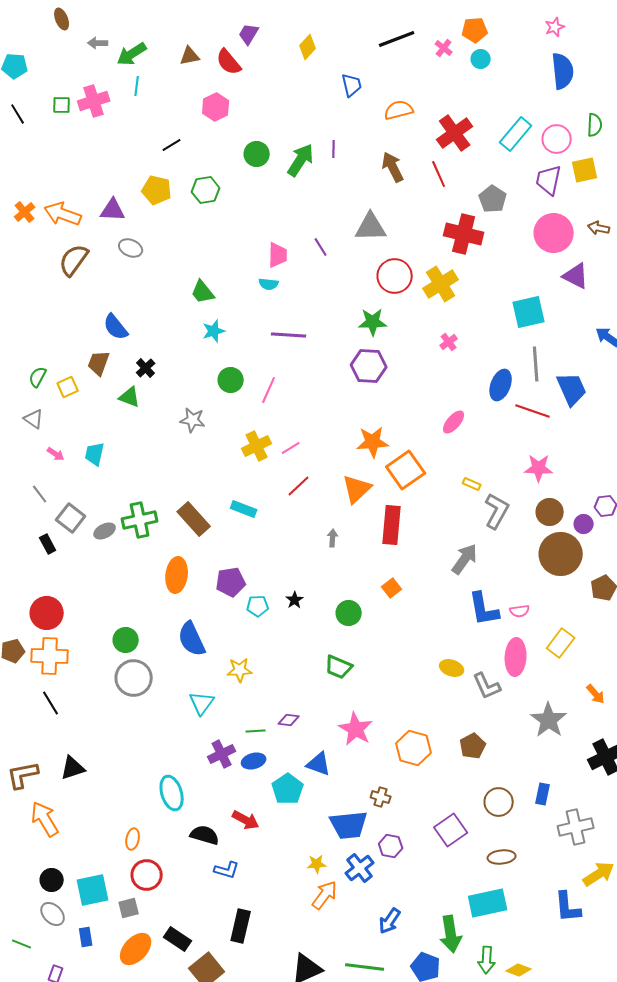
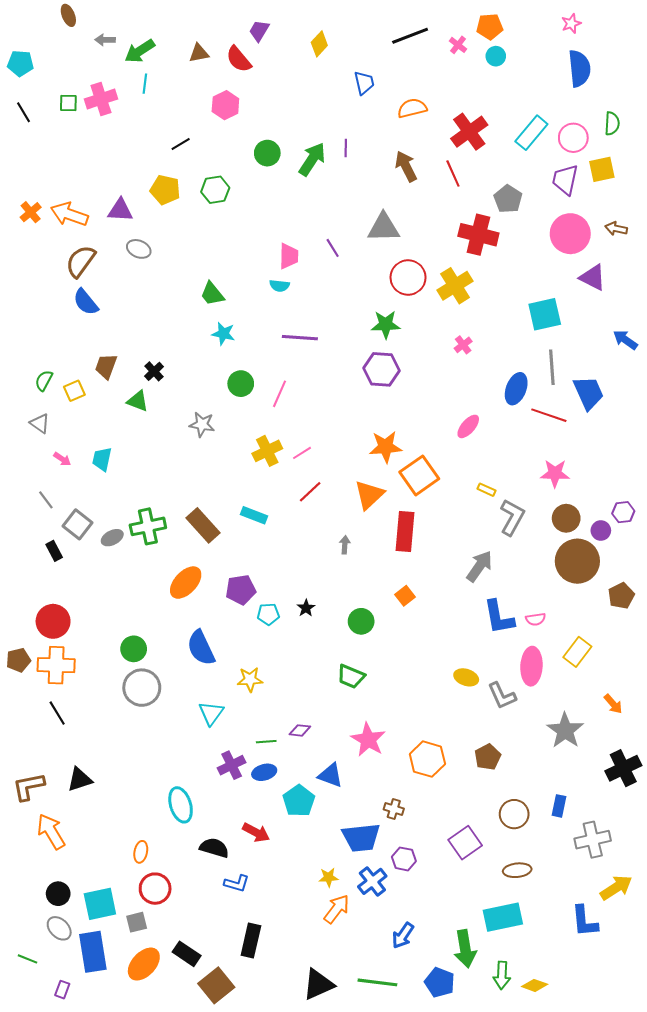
blue semicircle: (116, 327) -> (86, 302), moved
cyan star: (214, 331) -> (223, 334), turned 30
orange ellipse: (177, 575) -> (186, 583), turned 36
blue rectangle: (86, 937) -> (93, 952), size x2.0

